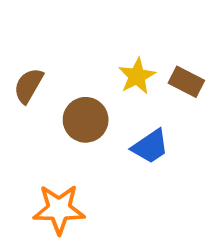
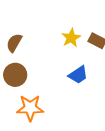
brown circle: (86, 120) -> (15, 75), moved

